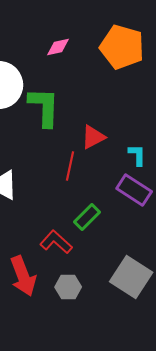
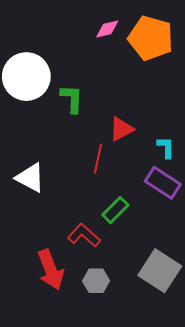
pink diamond: (58, 47) -> (107, 29), moved
green L-shape: (44, 107) -> (72, 99), size x0.7

